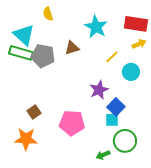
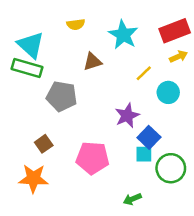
yellow semicircle: (48, 14) -> (76, 24), moved, turned -80
red rectangle: (136, 24) -> (175, 31), turned -30
gray pentagon: (43, 56) -> (62, 96), moved
green circle: (125, 141) -> (171, 168), moved

